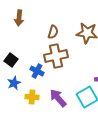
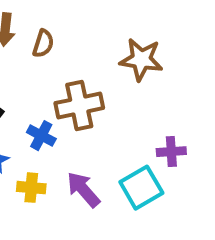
brown semicircle: (53, 32) -> (43, 43), moved

